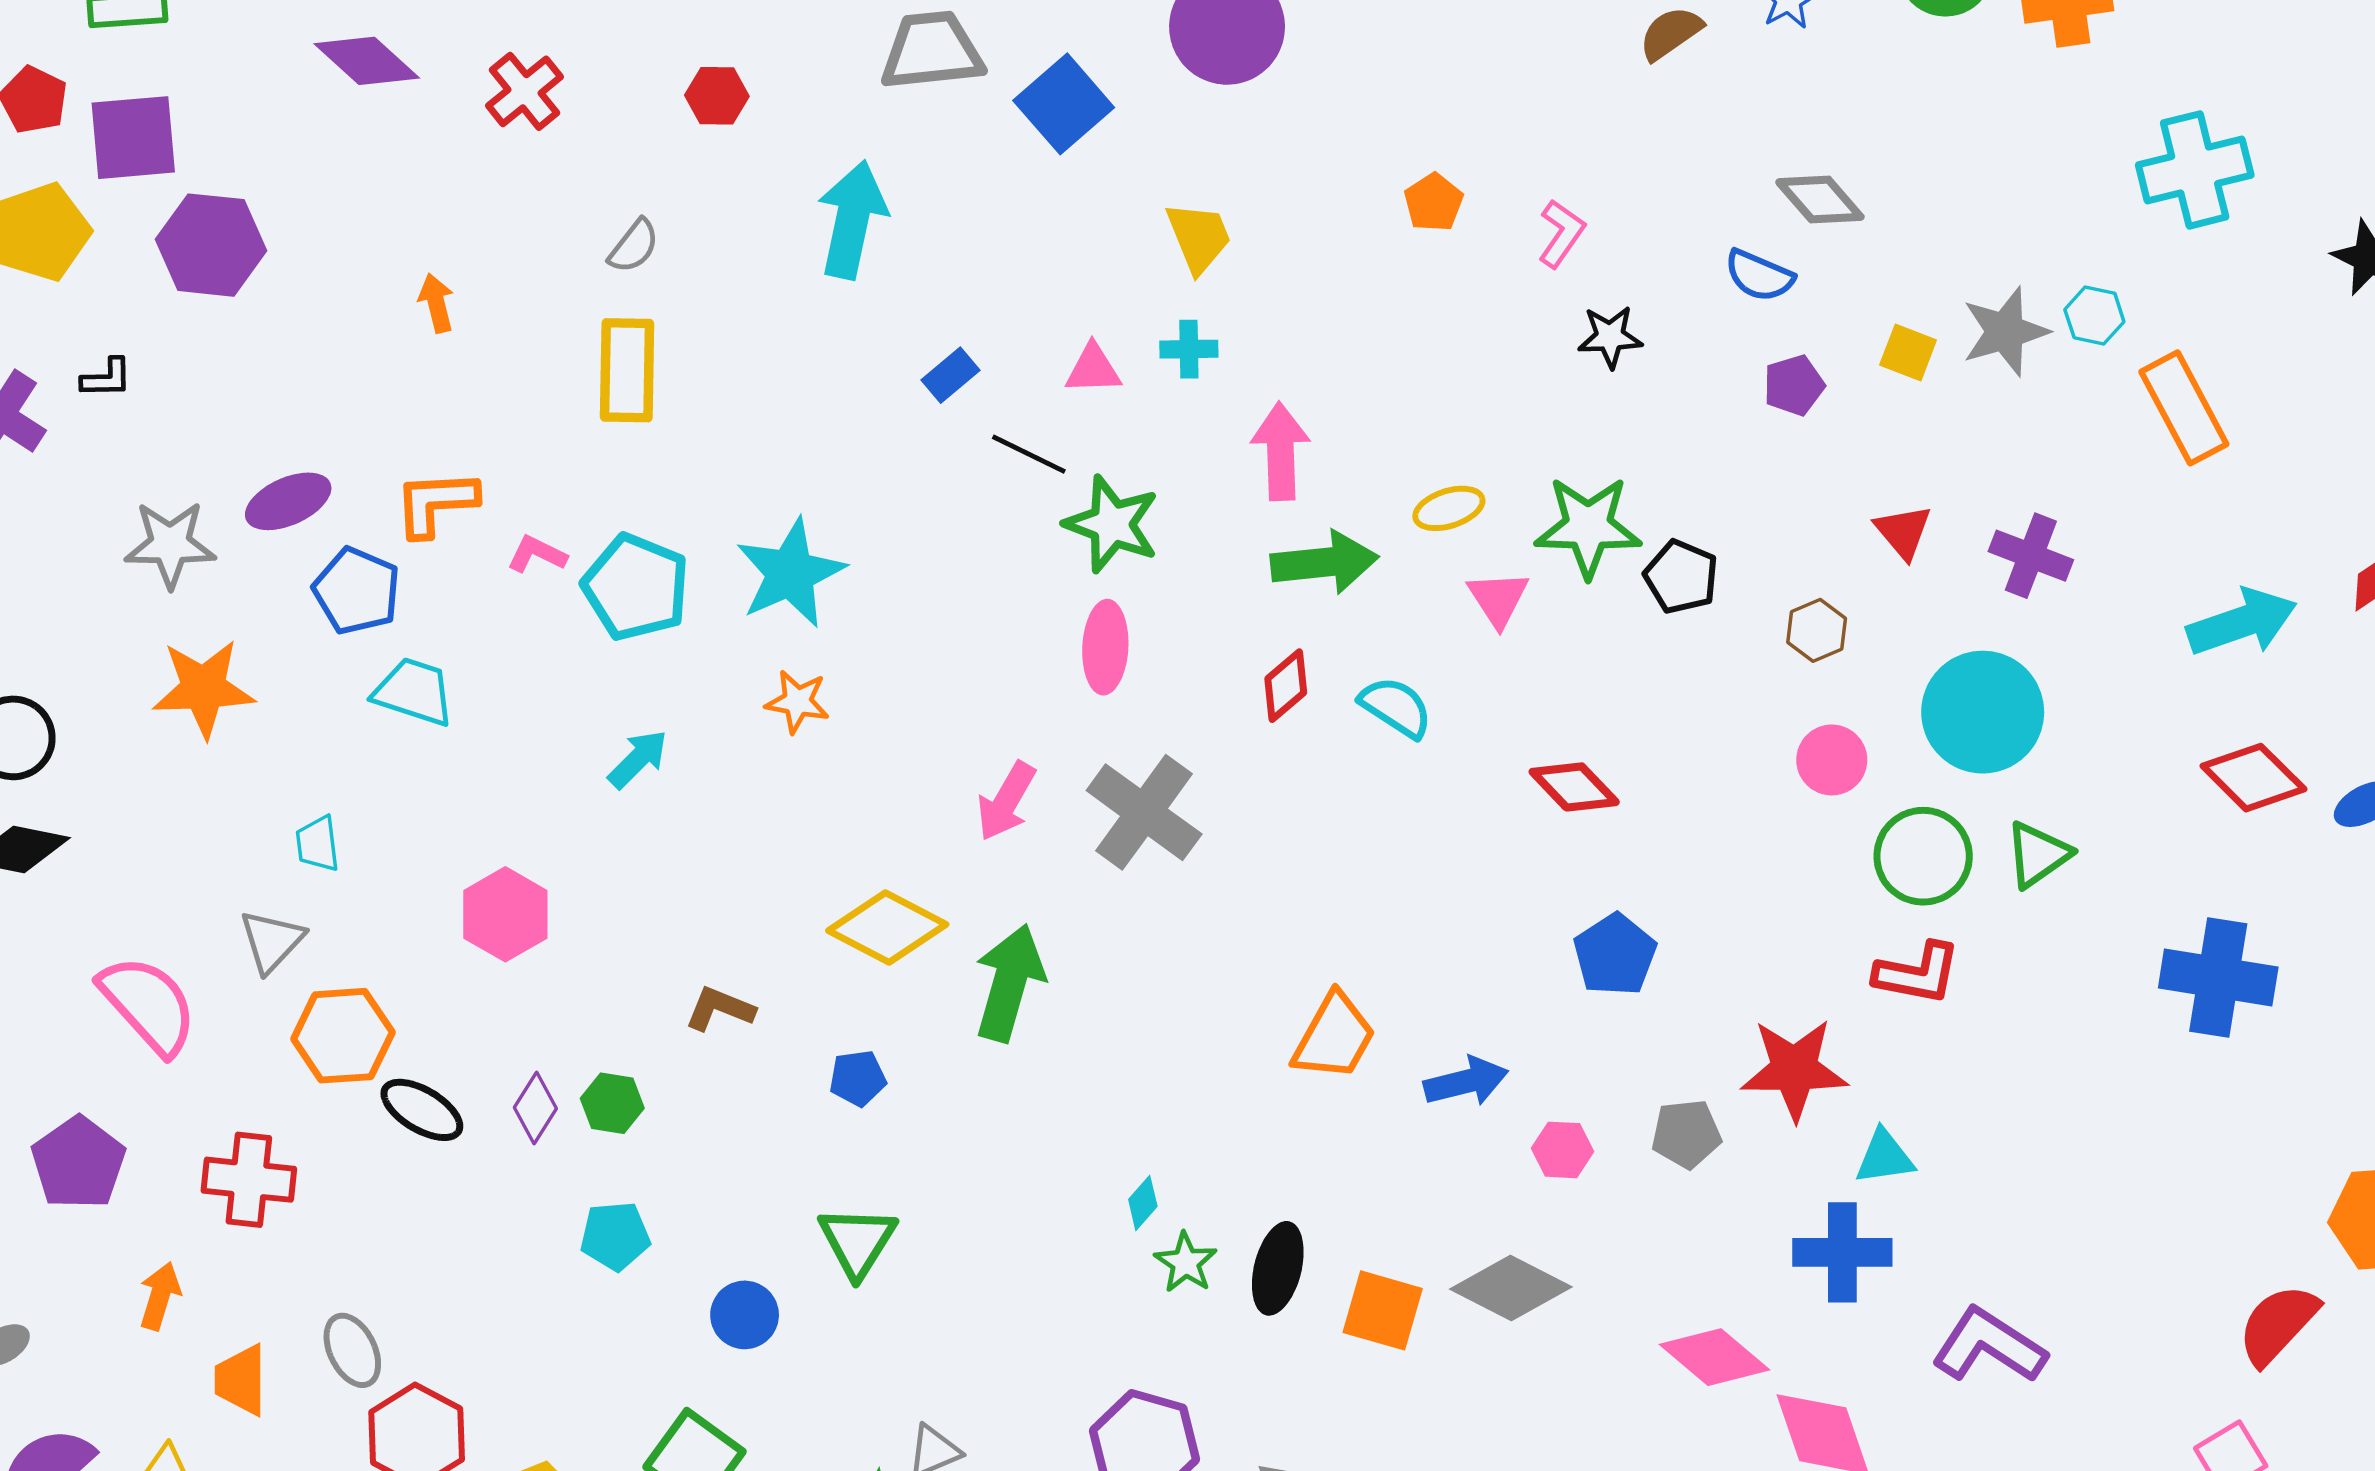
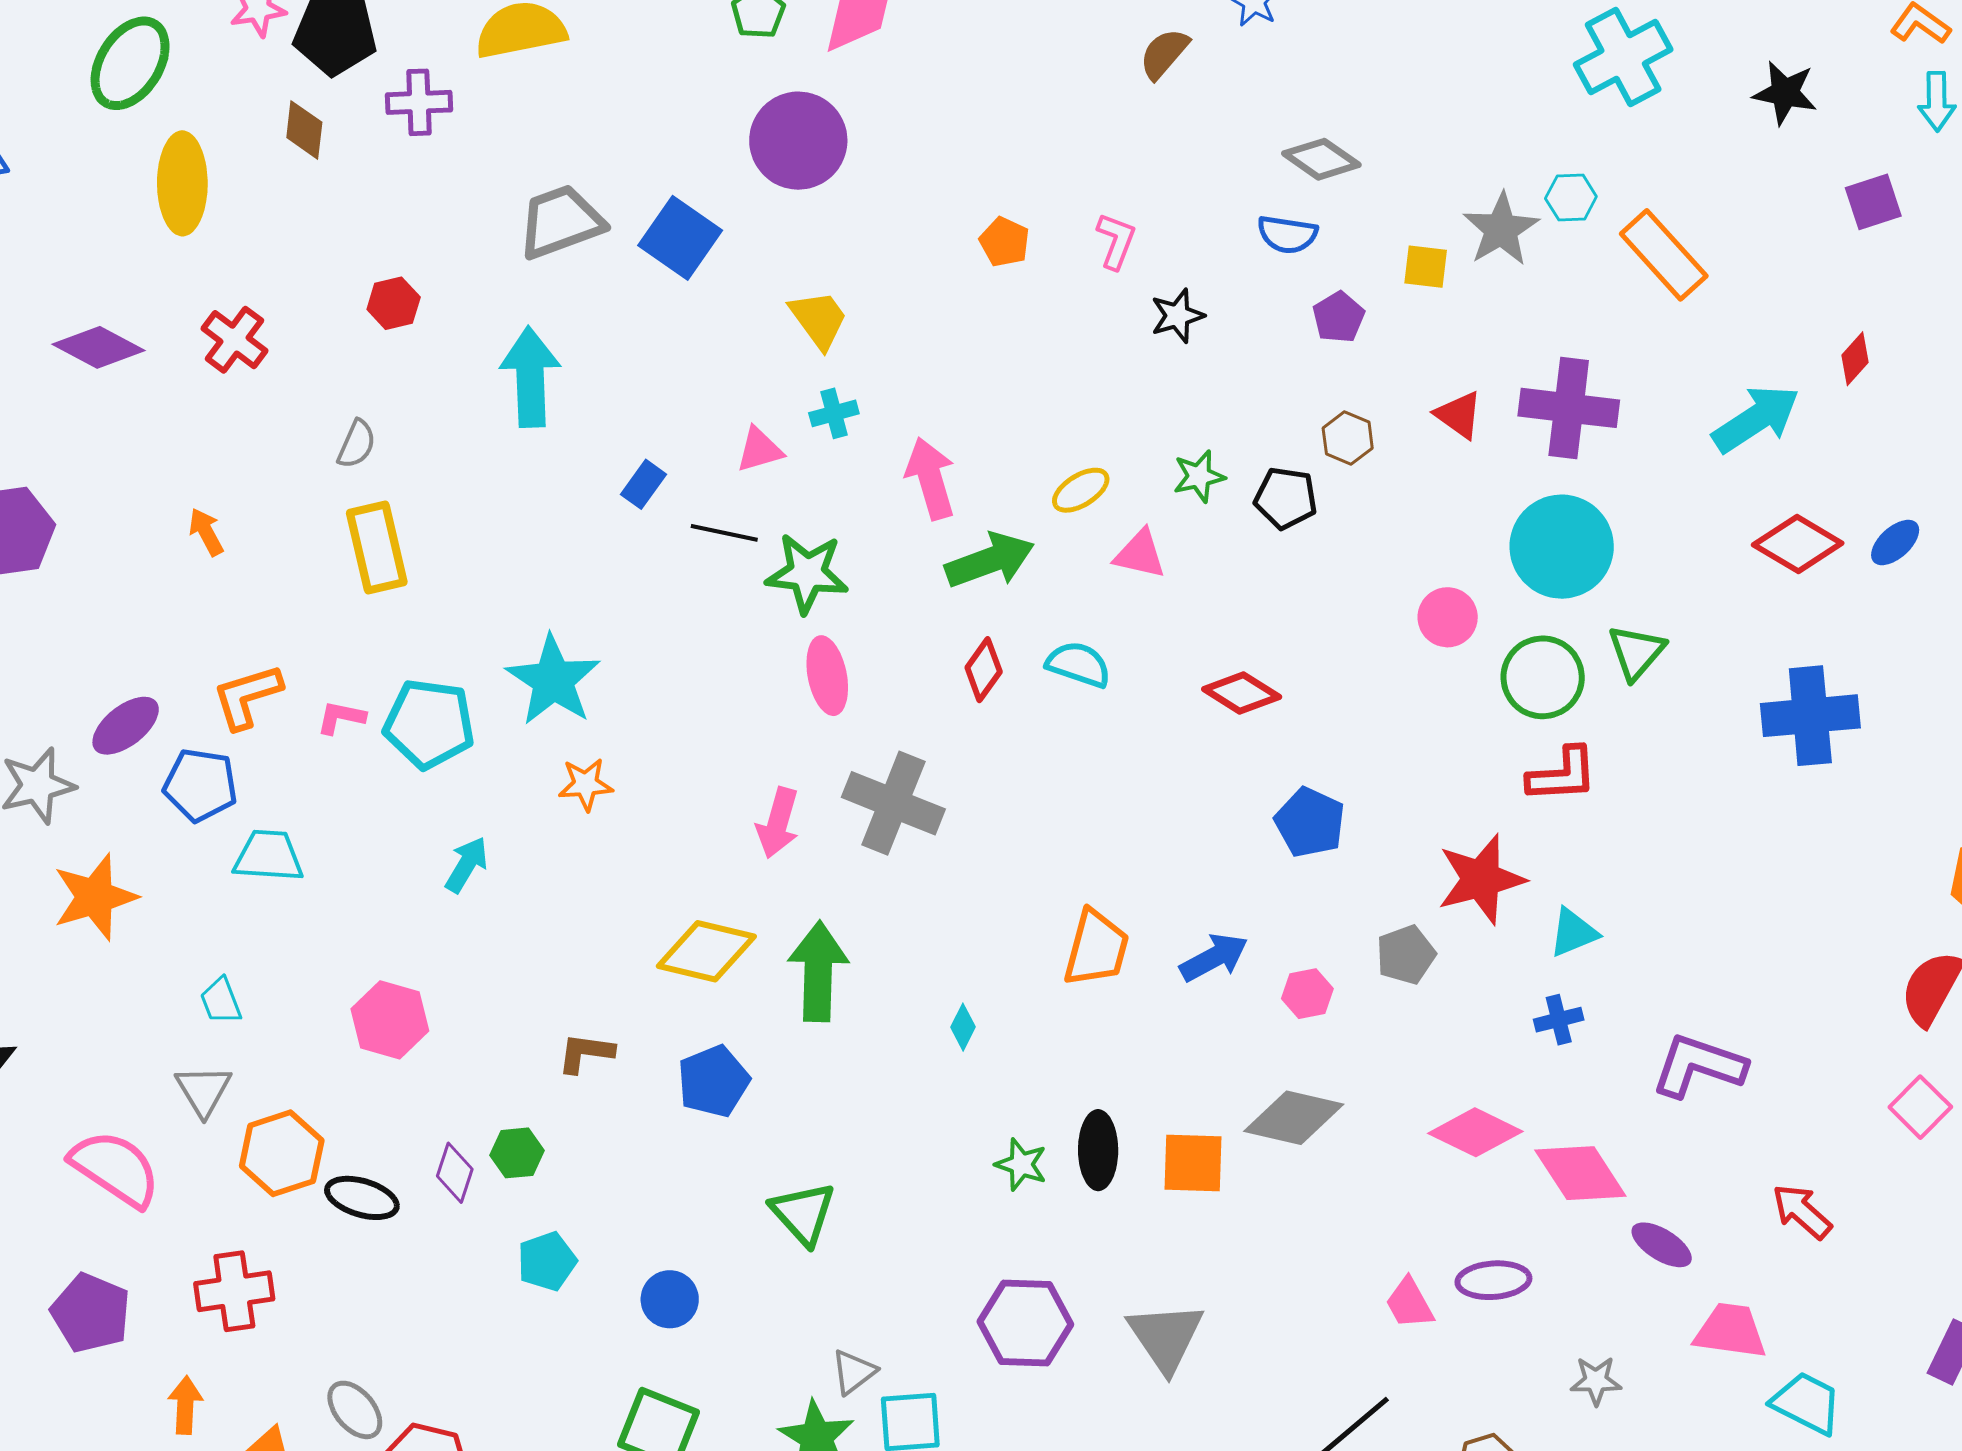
green star: (1588, 527) -> (1199, 476), size x0.6
purple cross: (2031, 556) -> (1569, 408), size x1.4
pink triangle: (1498, 599) -> (1140, 554), turned -30
brown hexagon: (1817, 630) -> (1348, 438), moved
blue pentagon: (858, 1078) -> (713, 1081), size x1.5
cyan diamond: (1143, 1203) -> (963, 1027), moved
green triangle: (857, 1241) -> (803, 1213), moved
blue cross: (1842, 1252) -> (1559, 1020), size x0.6

